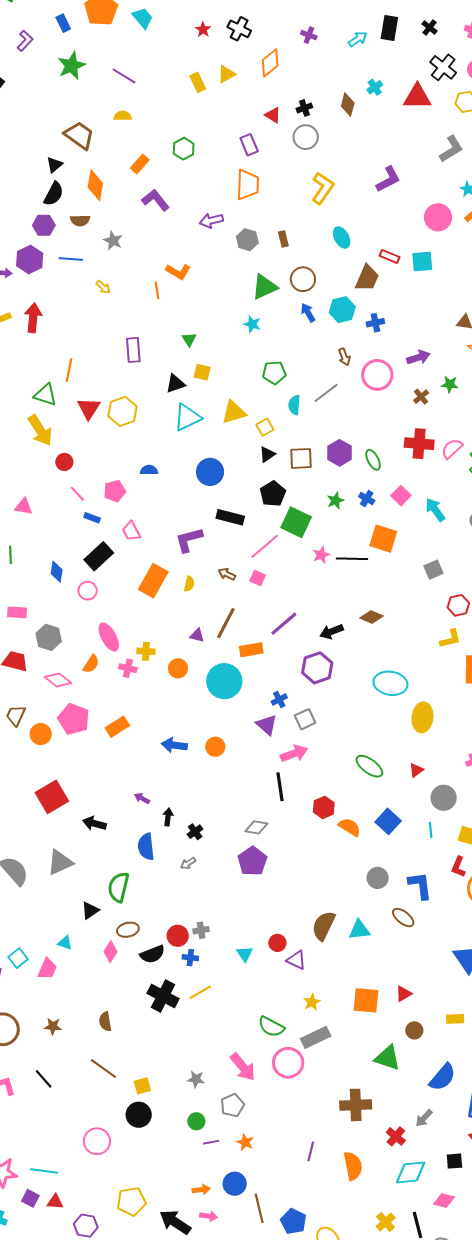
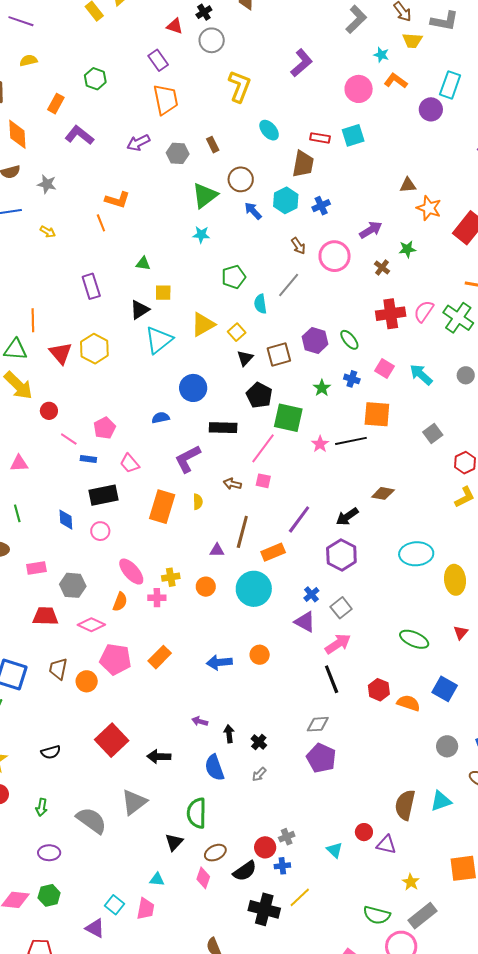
green triangle: (189, 339) -> (143, 263), turned -35
blue semicircle: (149, 470) -> (161, 418), moved
black rectangle: (99, 556) -> (103, 495), turned 44

